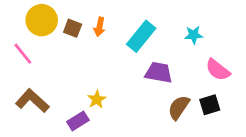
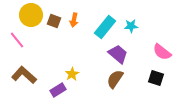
cyan star: (194, 35) -> (131, 26), moved
purple trapezoid: (159, 73) -> (118, 54), turned 30
black square: (210, 105) -> (156, 78), turned 35
brown semicircle: (179, 107) -> (115, 79), moved

